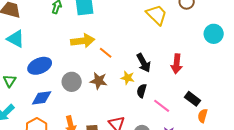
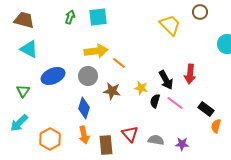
black arrow: (144, 63) -> (166, 80), moved
gray circle: (72, 82) -> (88, 76), moved
blue diamond: (42, 98) -> (84, 108), moved, turned -65
pink line: (162, 106) -> (175, 103), moved

